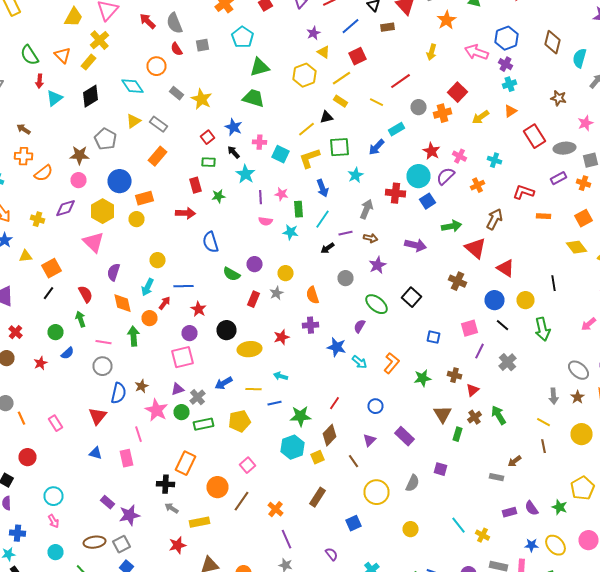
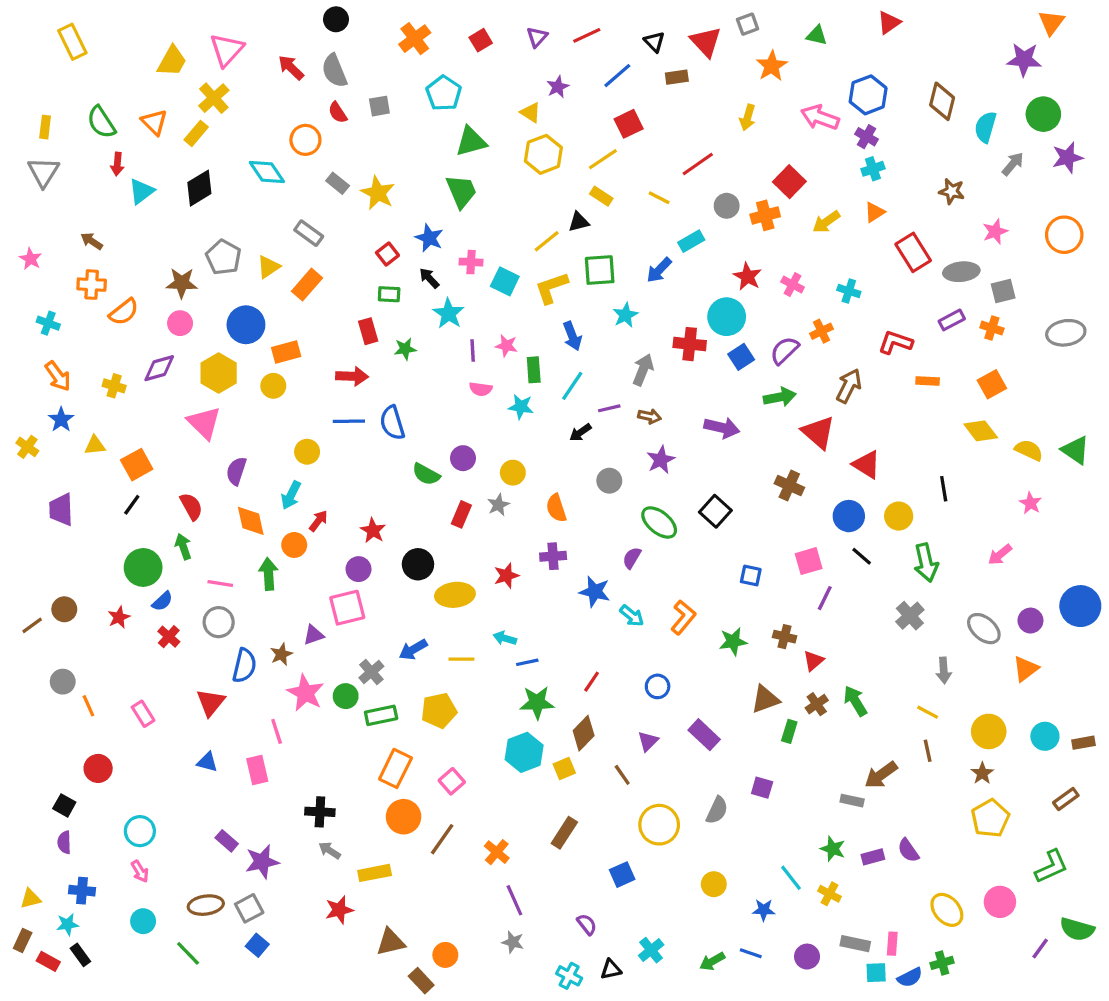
yellow triangle: (324, 52) -> (531, 113), moved
green trapezoid: (254, 98) -> (461, 191), turned 50
yellow triangle: (134, 121) -> (268, 267), moved
purple semicircle: (446, 176) -> (785, 350), moved
blue line: (184, 286) -> (349, 421), moved
red cross: (16, 332) -> (169, 637), moved
green circle: (56, 332) -> (143, 567), size x1.5
gray cross: (508, 362) -> (910, 616), moved
purple triangle: (178, 389) -> (313, 635), moved
brown star: (578, 397) -> (982, 773), moved
blue line: (274, 403) -> (527, 662), moved
brown triangle: (442, 414) -> (765, 699), turned 42
brown arrow: (514, 461) -> (881, 775), size x1.5
orange rectangle: (186, 463) -> (395, 768), moved
green star: (560, 507) -> (833, 849), moved
blue star: (532, 545) -> (764, 910), moved

